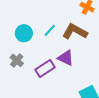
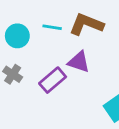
cyan line: (50, 30) -> (52, 27), turned 64

